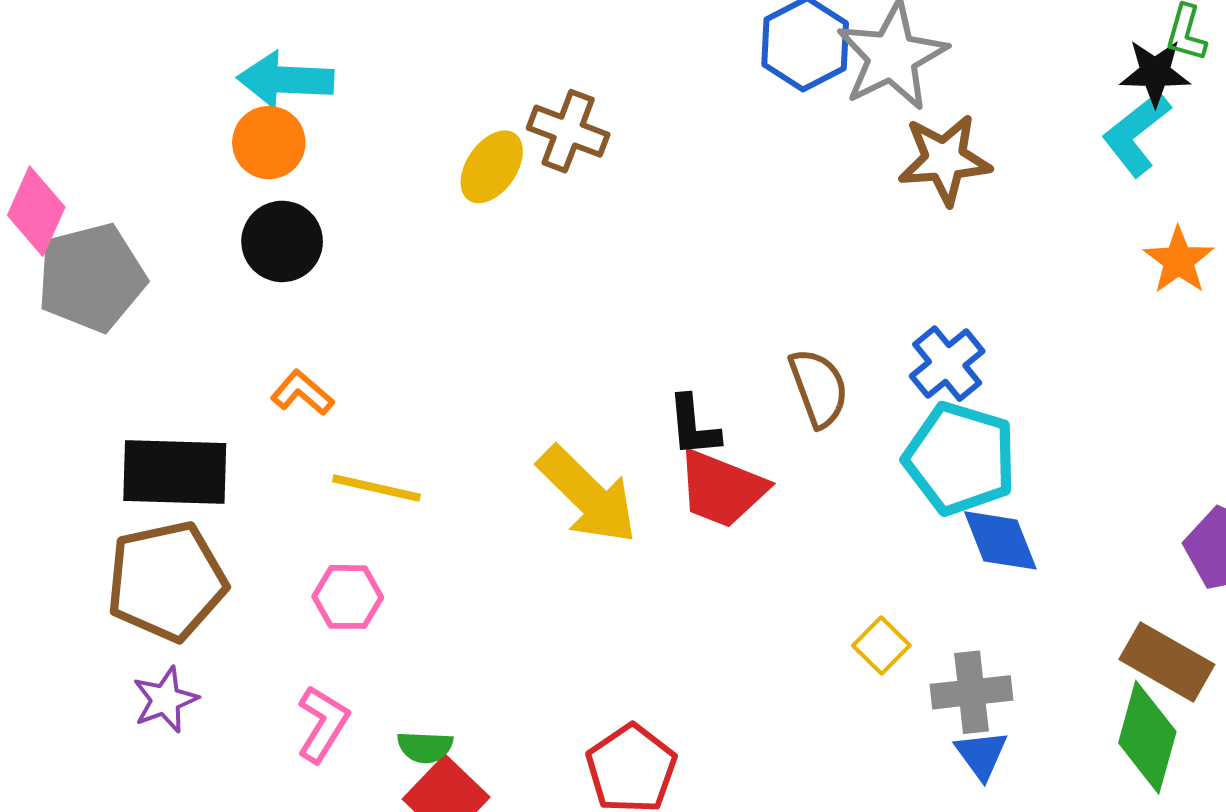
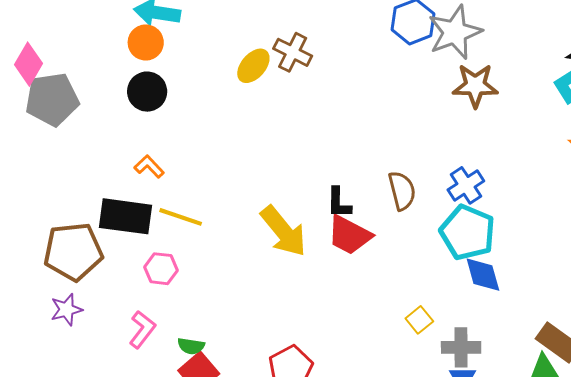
black rectangle: (175, 472) -> (126, 216), moved

